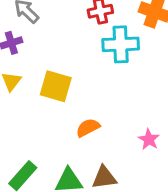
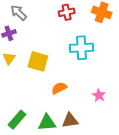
cyan cross: (121, 44) -> (81, 48), moved

